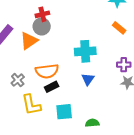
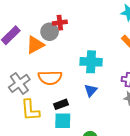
red cross: (42, 14) -> (60, 23), moved
gray cross: (18, 80) -> (19, 83), size x1.5
black rectangle: (52, 87) -> (61, 104), moved

